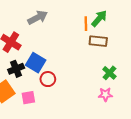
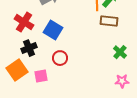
blue square: (36, 63) -> (53, 30), moved
pink star: (105, 94) -> (122, 81), moved

